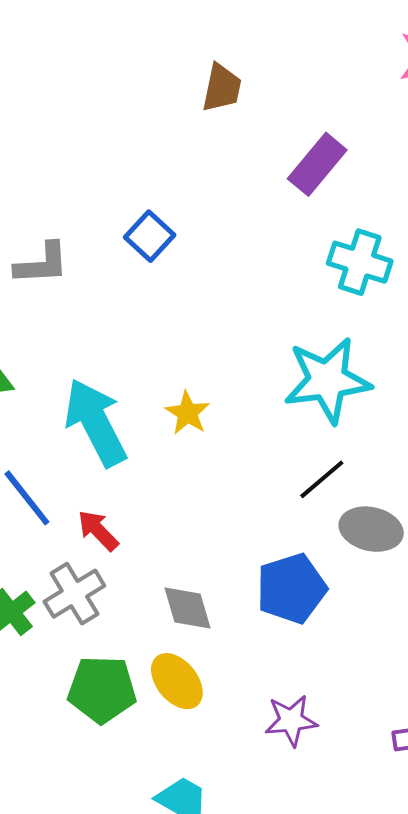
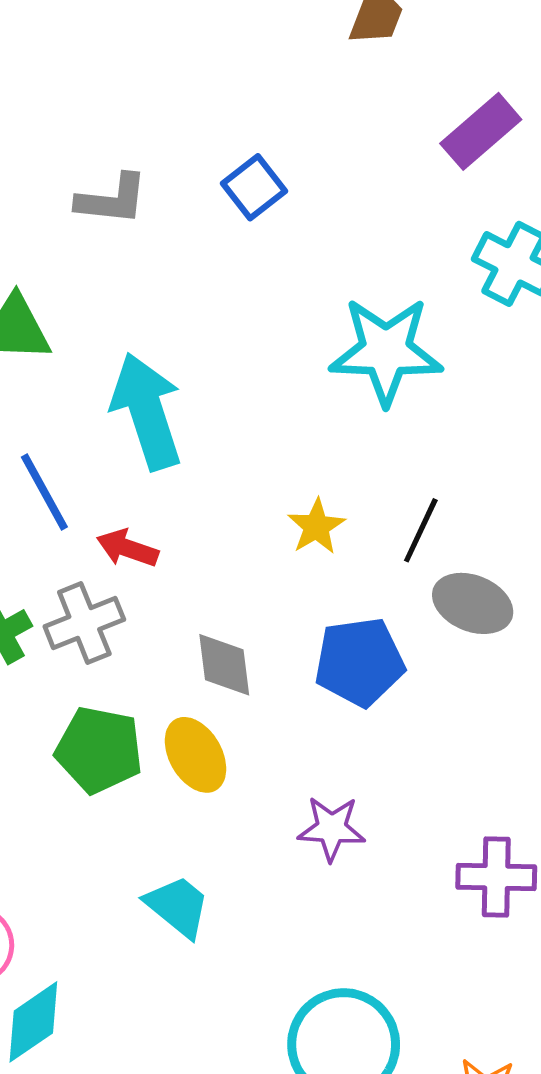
cyan star: (327, 380) -> (386, 351), moved
yellow star: (187, 413) -> (316, 527), moved
black line: (322, 479) -> (421, 530), turned -34
red arrow: (98, 530) -> (127, 548), turned -36

